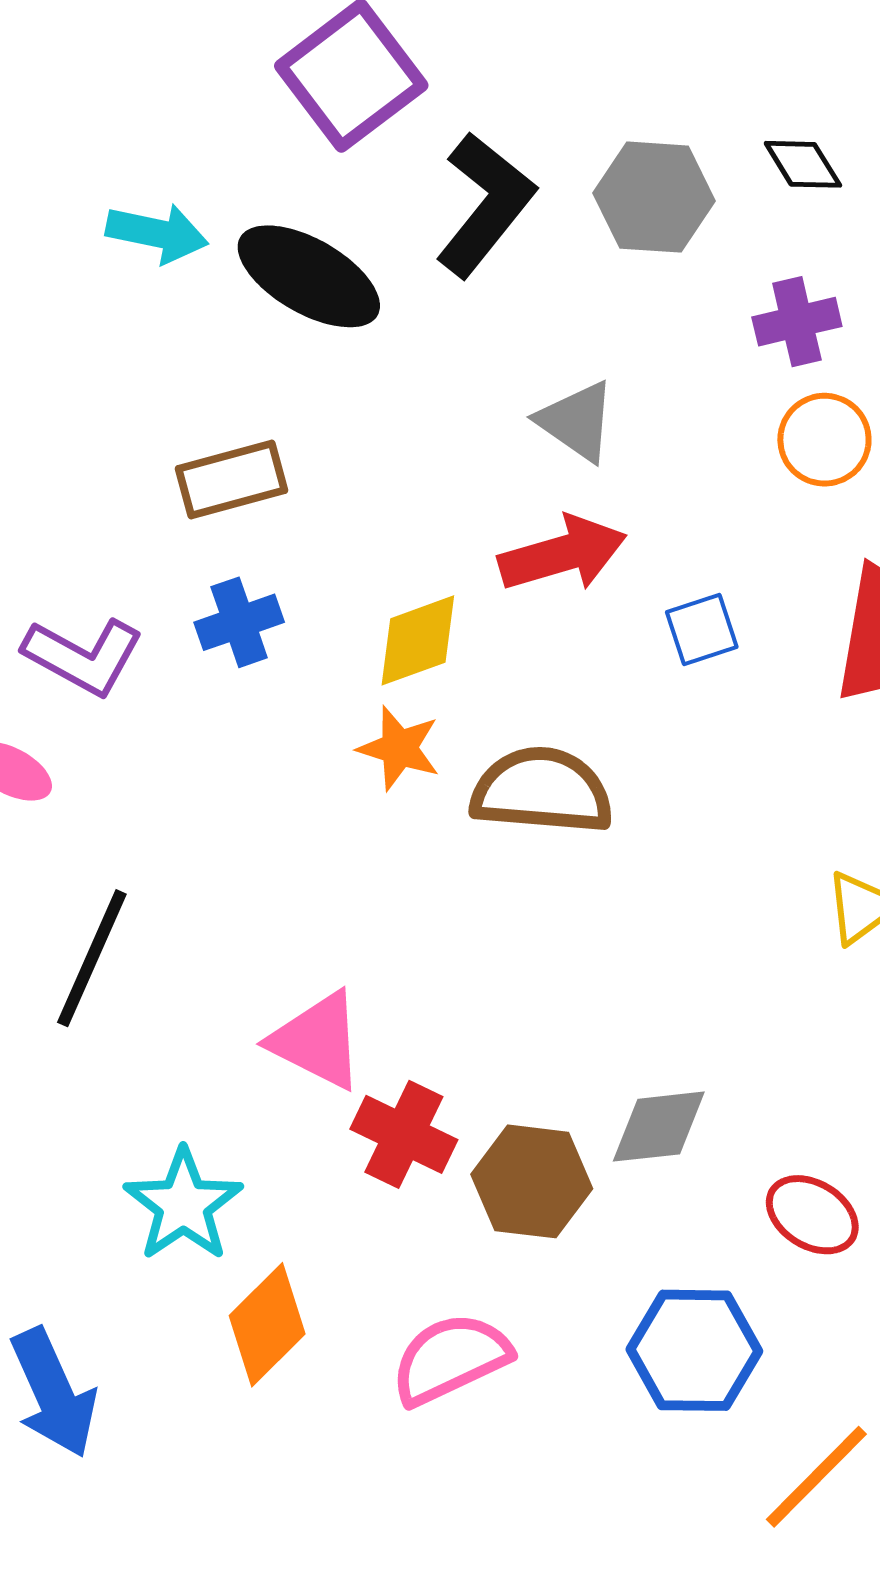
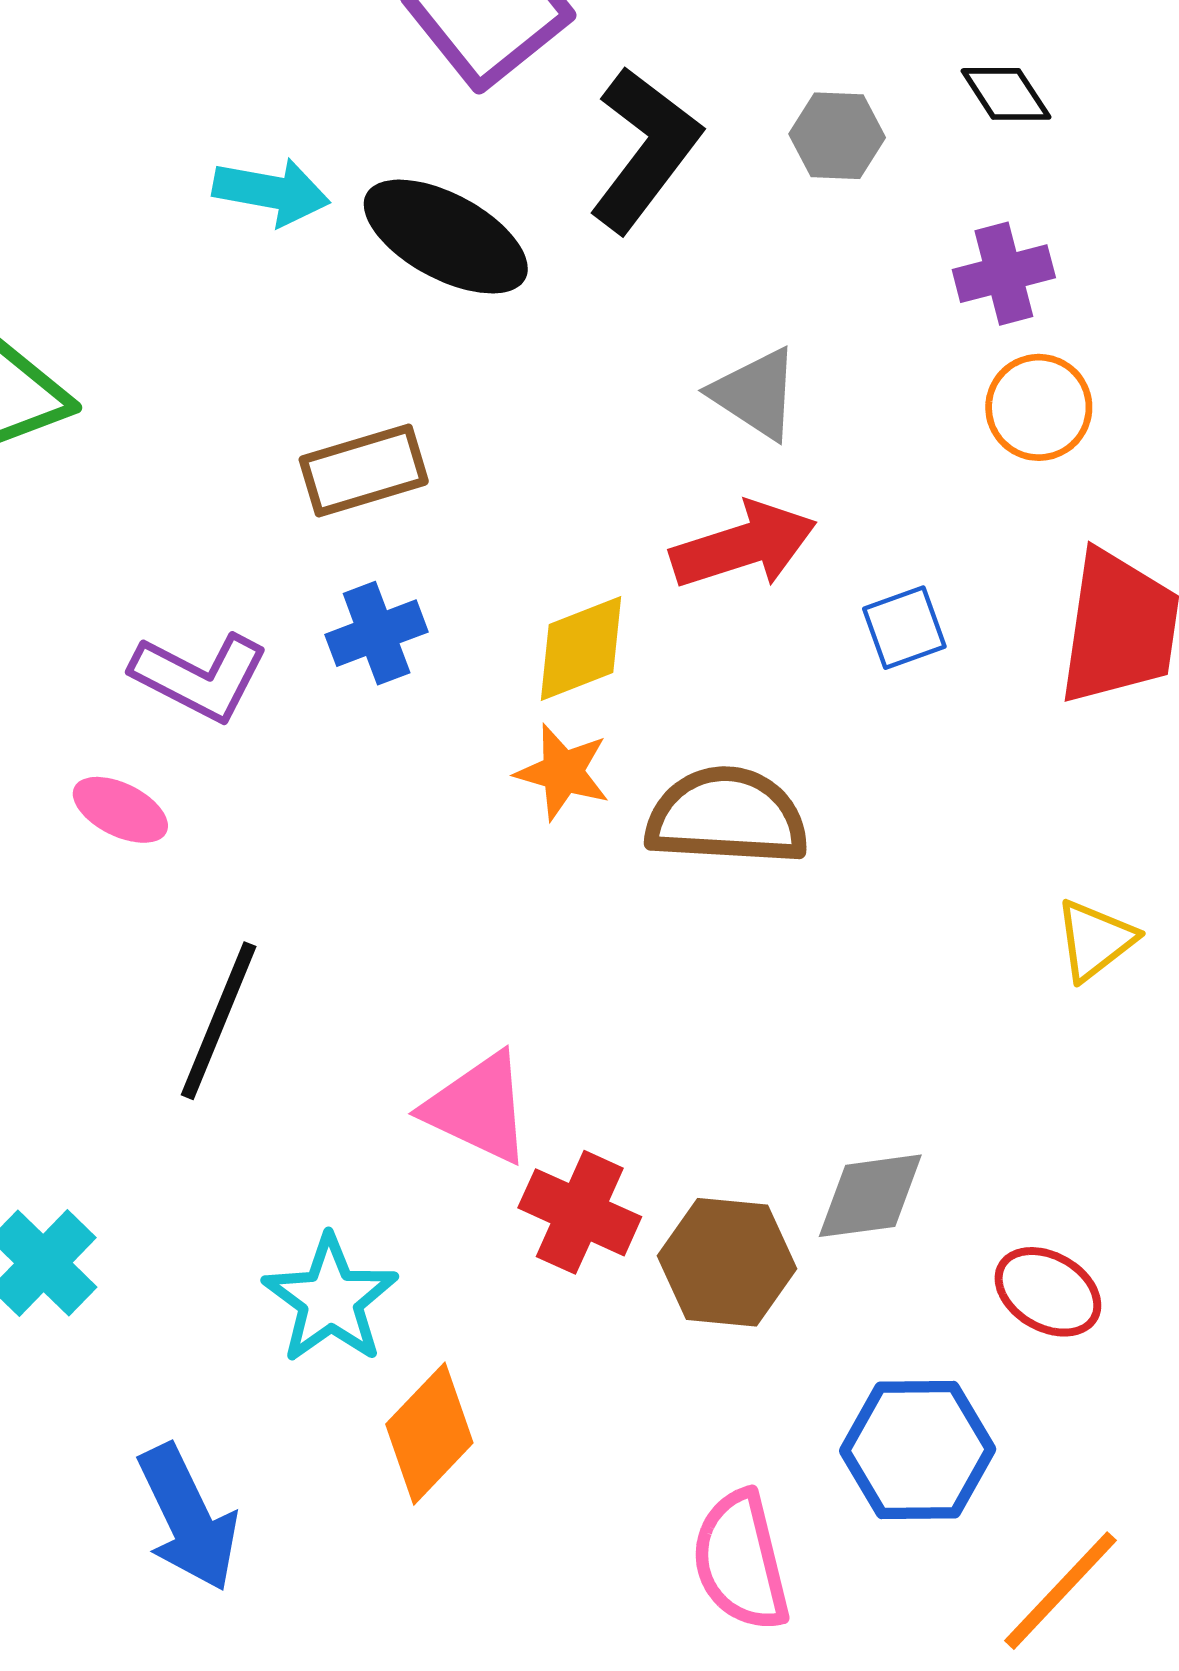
gray hexagon: (654, 197) -> (837, 136), size x0.7
pink semicircle: (451, 1359) -> (741, 1561), moved, turned -77

